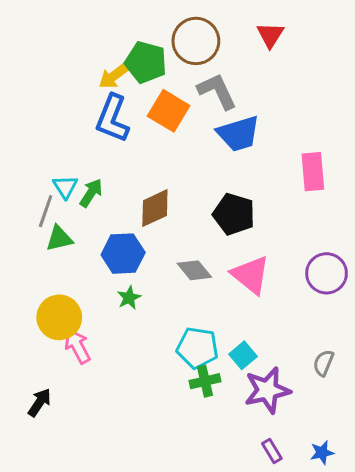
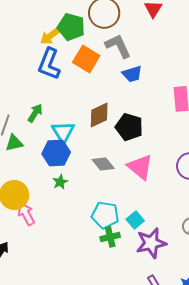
blue trapezoid: (238, 134) -> (132, 74), size x0.7
cyan triangle: (65, 187) -> (63, 132), moved, size x1.4
brown diamond: (155, 208) -> (99, 115), moved

